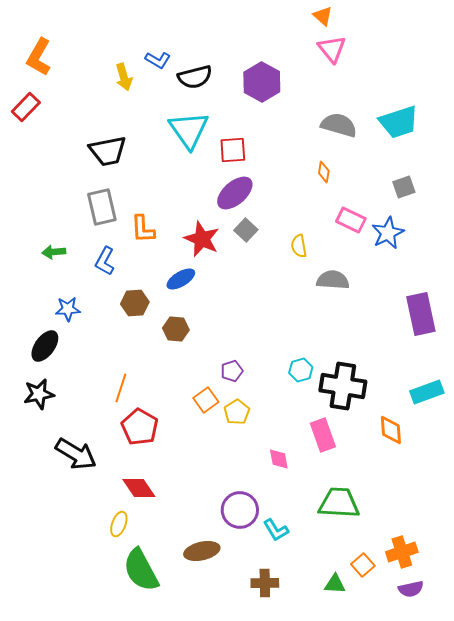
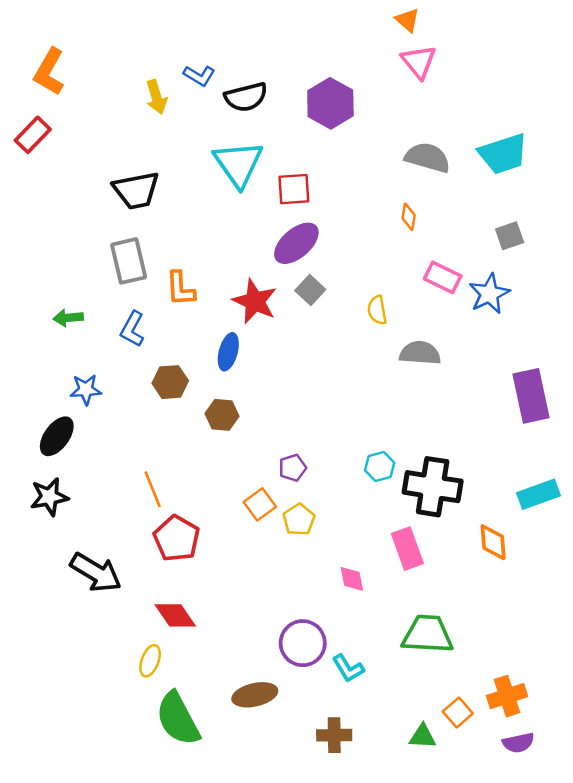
blue ellipse: (181, 279) -> (228, 352), turned -44
orange line: (121, 388) -> (153, 489), turned -40

